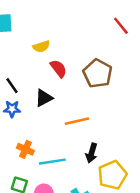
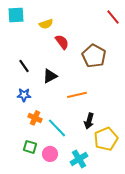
yellow semicircle: (41, 47) -> (46, 24), moved
red semicircle: (58, 69) -> (62, 42), moved
blue star: (12, 109) -> (24, 95), moved
cyan line: (52, 162) -> (57, 128), turned 55

